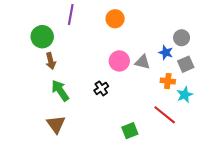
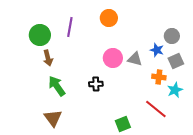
purple line: (71, 15) -> (70, 27), moved
black cross: (101, 88) -> (96, 84), turned 32

